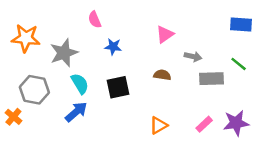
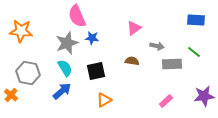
pink semicircle: (95, 20) -> (77, 16), size x1.6
gray star: (64, 53) -> (67, 43), moved
purple star: (236, 123) -> (204, 96), moved
orange triangle: (159, 125) -> (104, 100), moved

